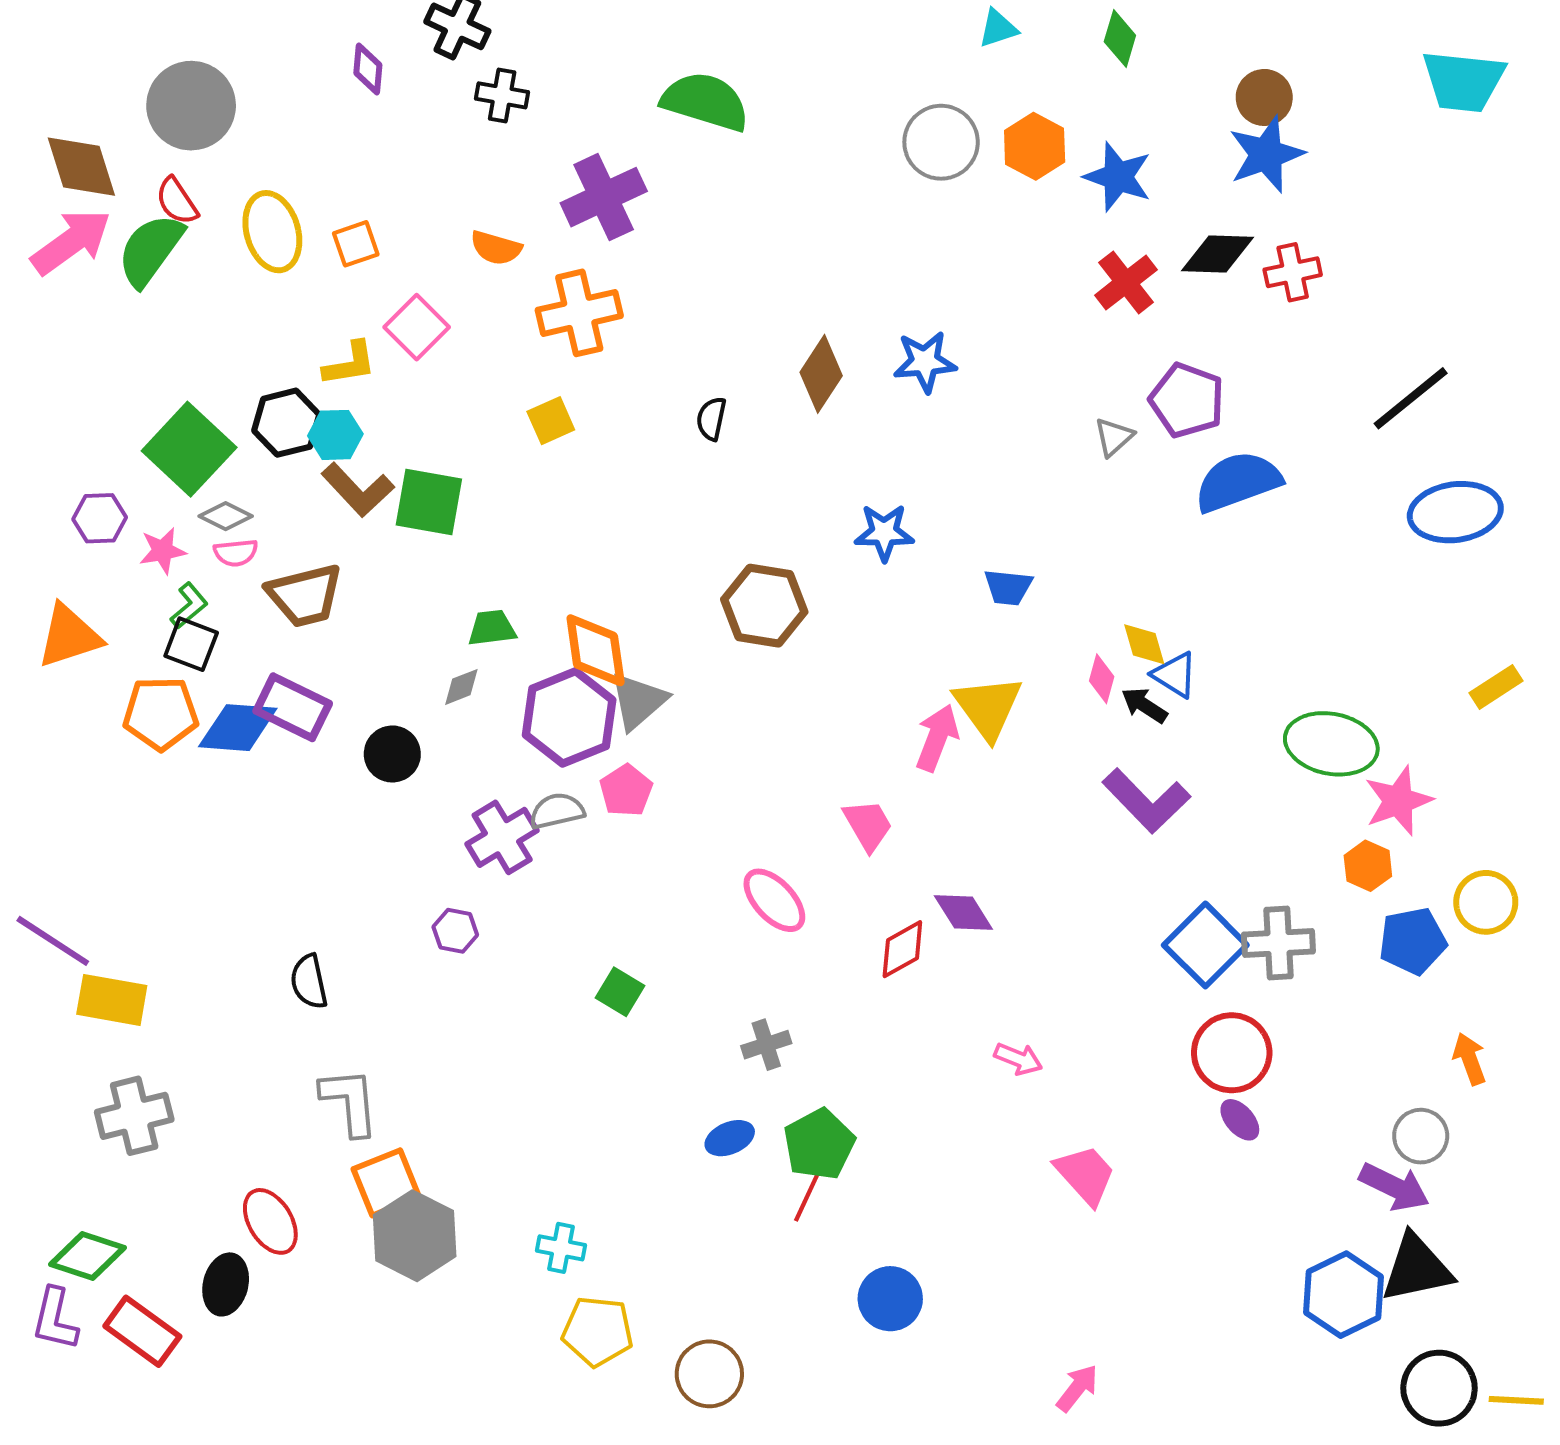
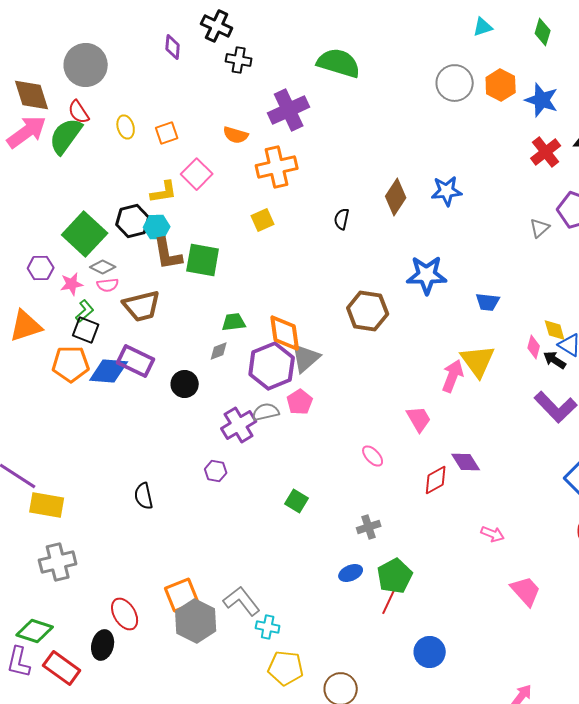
yellow ellipse: (272, 232) -> (126, 127), size x0.6
brown L-shape: (358, 490) -> (168, 254), turned 33
blue star: (884, 532) -> (427, 275), size x1.4
pink ellipse: (774, 900) -> (373, 456), size x0.7
gray L-shape: (350, 1102) -> (242, 601), moved, turned -33

